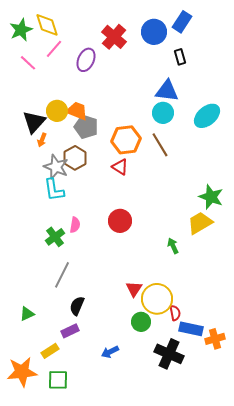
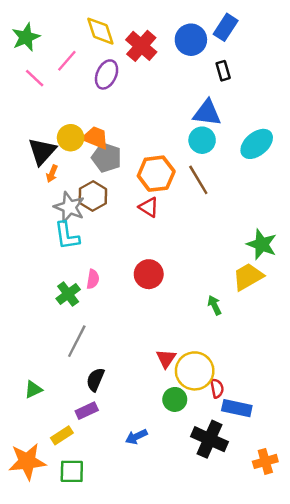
yellow diamond: (47, 25) -> (100, 31), moved
orange cross: (215, 339) -> (265, 461), moved

